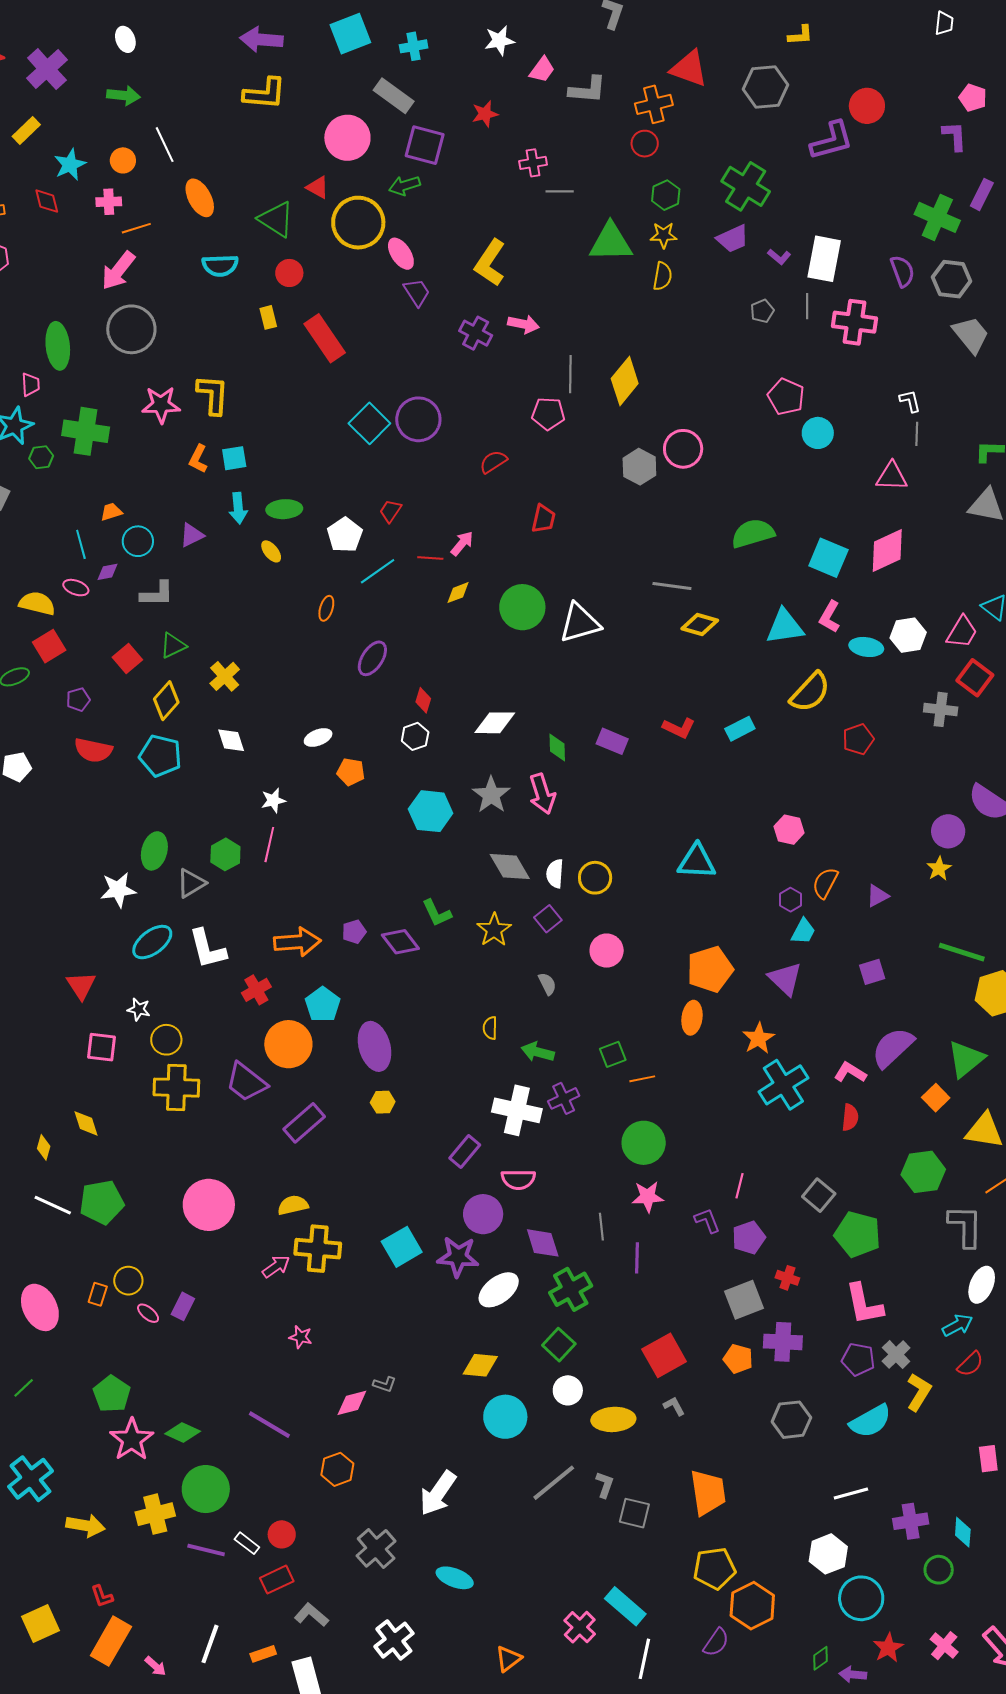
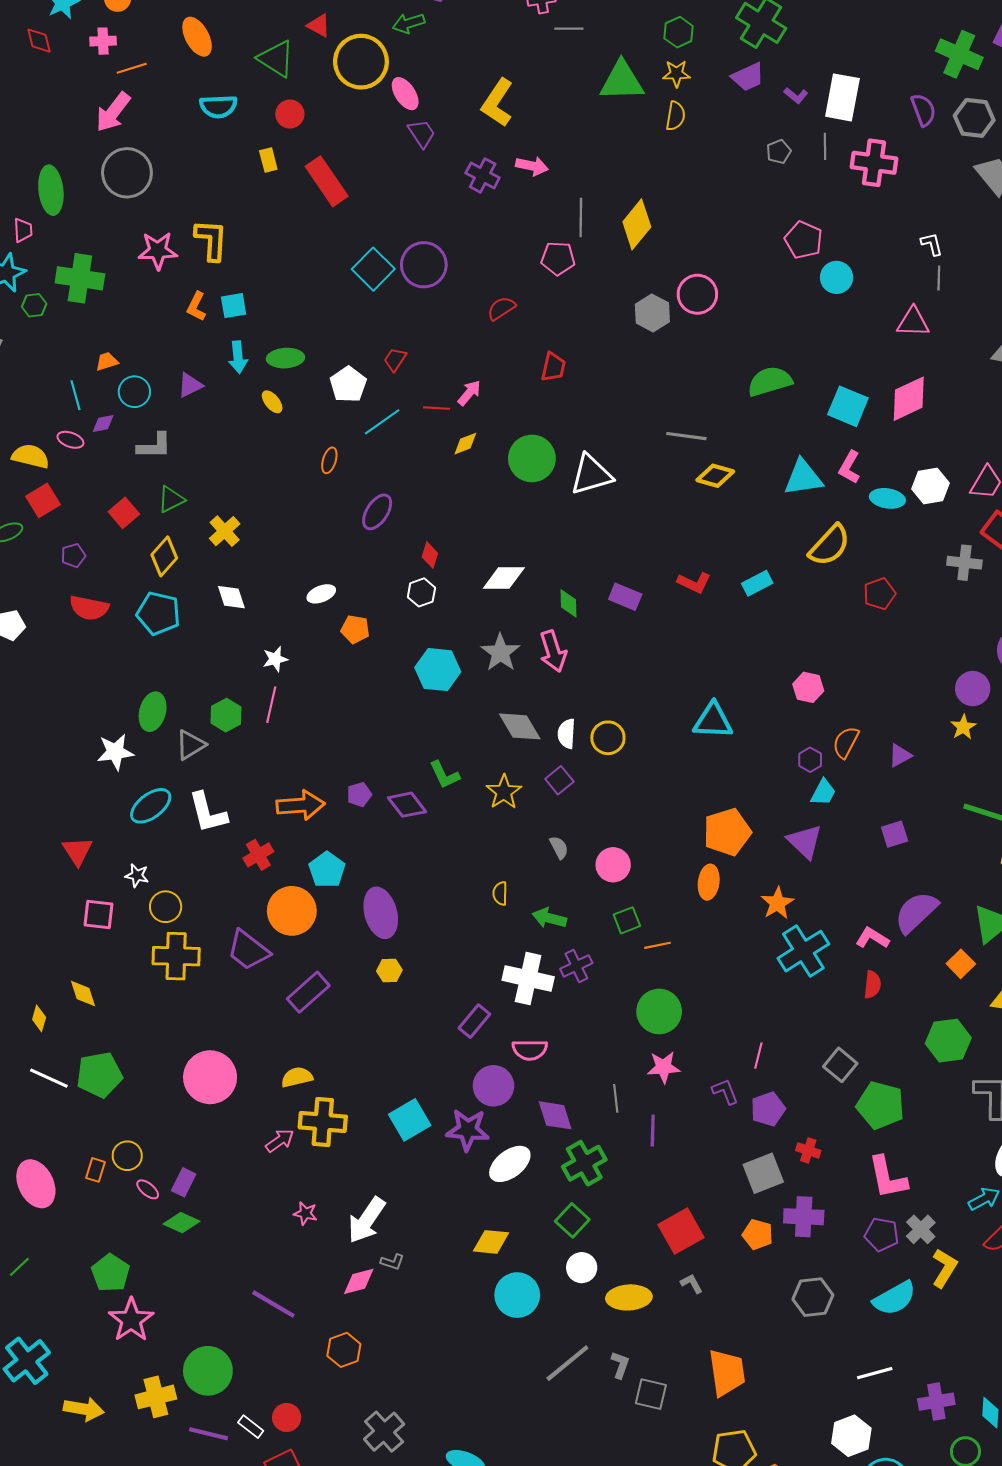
pink circle: (607, 951) -> (613, 865), moved
green diamond: (183, 1432) -> (182, 1223), moved
white arrow: (438, 1493) -> (367, 1220), moved

